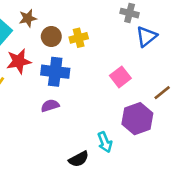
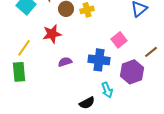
red star: (19, 61) -> (52, 34), moved
blue cross: (55, 72) -> (99, 60), moved

